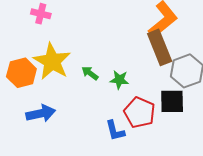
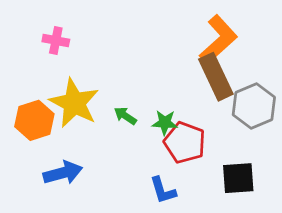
black square: (172, 101) -> (238, 178), moved
red pentagon: (139, 112) -> (185, 143), moved

